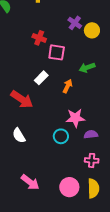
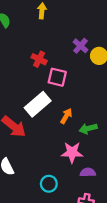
green arrow: (87, 68) -> (88, 129), moved
white rectangle: (41, 78) -> (38, 104), size x1.6
cyan circle: (61, 136) -> (49, 184), moved

